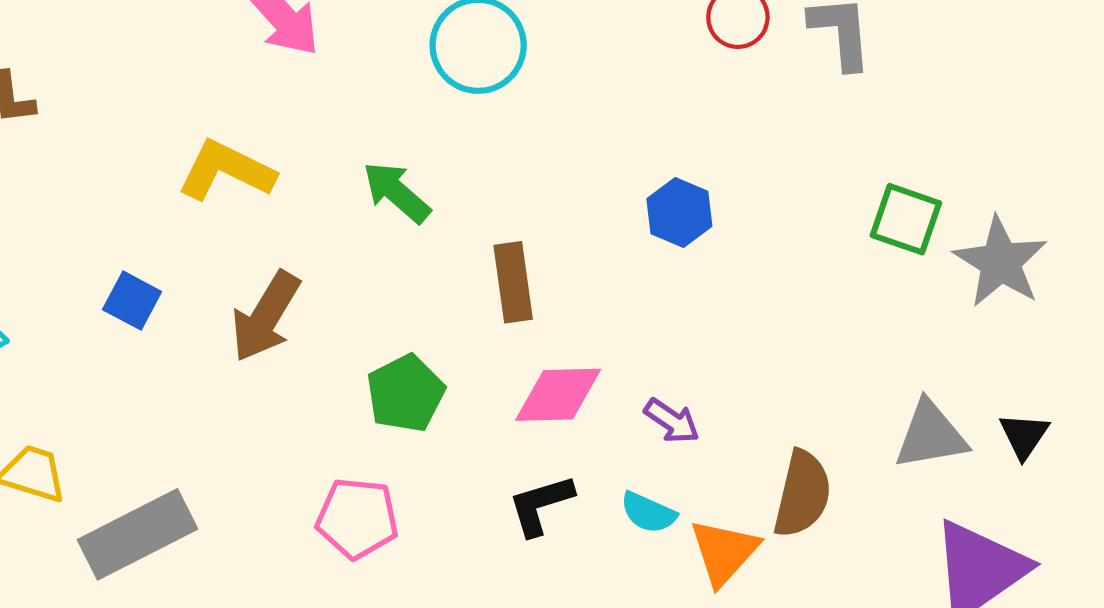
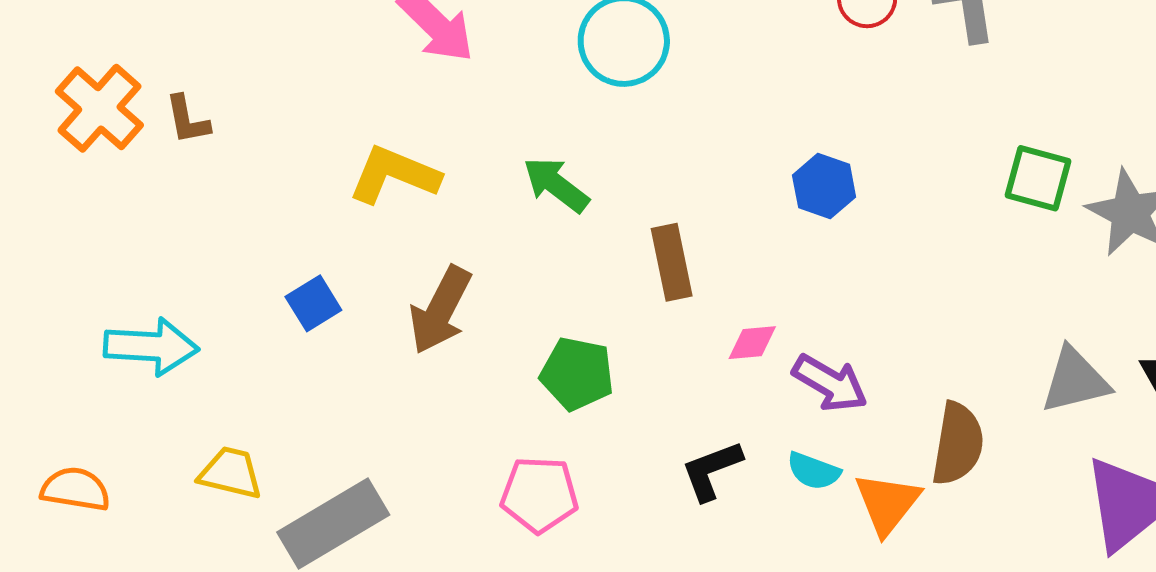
blue square: (132, 301) -> (313, 303), turned 34
green pentagon: (405, 393) -> (577, 374), turned -30
pink diamond: (558, 395) -> (752, 343), moved, size x0.6
purple arrow: (672, 421) -> (830, 383), size x1.4

